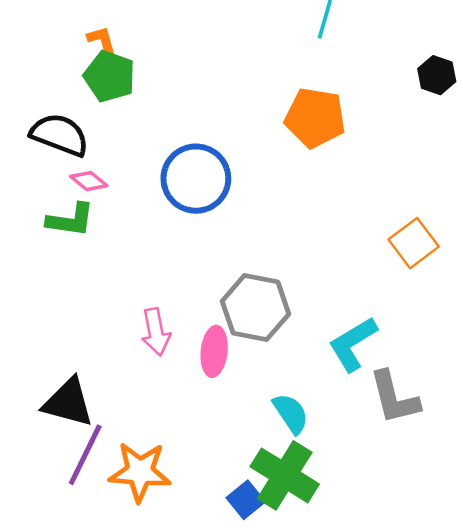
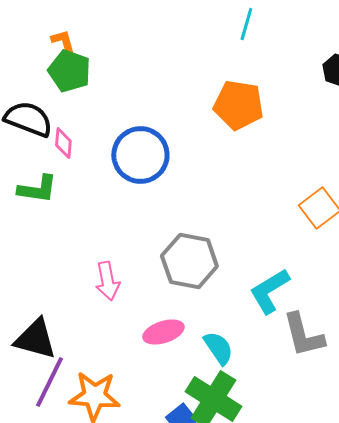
pink diamond: (89, 181) -> (63, 143), moved, turned 56
pink ellipse: (214, 351) -> (163, 332), moved, turned 66

